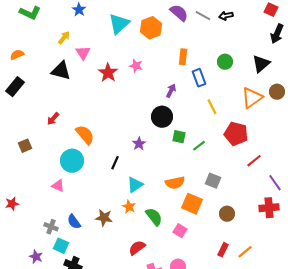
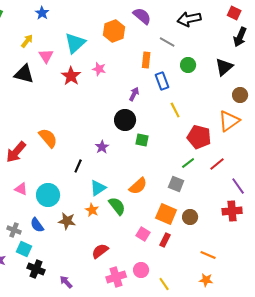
gray line: (203, 16) -> (167, 42), moved
black arrow: (226, 16) -> (189, 19), size x1.6
cyan triangle: (119, 24) -> (75, 43), moved
orange triangle: (252, 98) -> (229, 121), moved
red arrow: (53, 119) -> (16, 152), moved, size x1.6
green line: (199, 146) -> (188, 163), moved
cyan circle: (72, 161) -> (48, 195), moved
orange semicircle: (175, 183) -> (138, 186), turned -30
orange square: (192, 204) -> (166, 214), moved
green semicircle: (154, 217) -> (117, 206), moved
red rectangle: (223, 250) -> (165, 240), moved
orange line: (245, 252) -> (208, 255), turned 63

